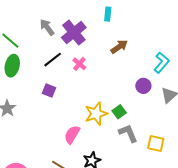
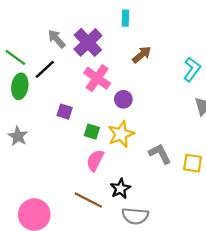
black line: (53, 60) -> (45, 69), moved
pink cross: (79, 64) -> (97, 78), size x1.6
purple circle: (143, 86) -> (123, 99), moved
green square: (119, 112) -> (92, 132), moved, turned -32

